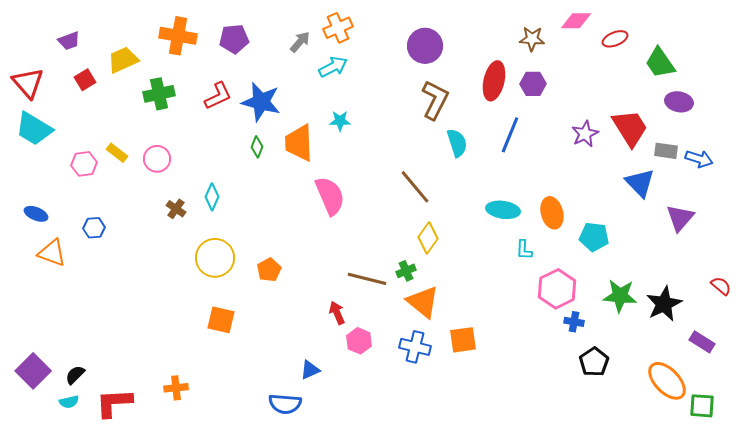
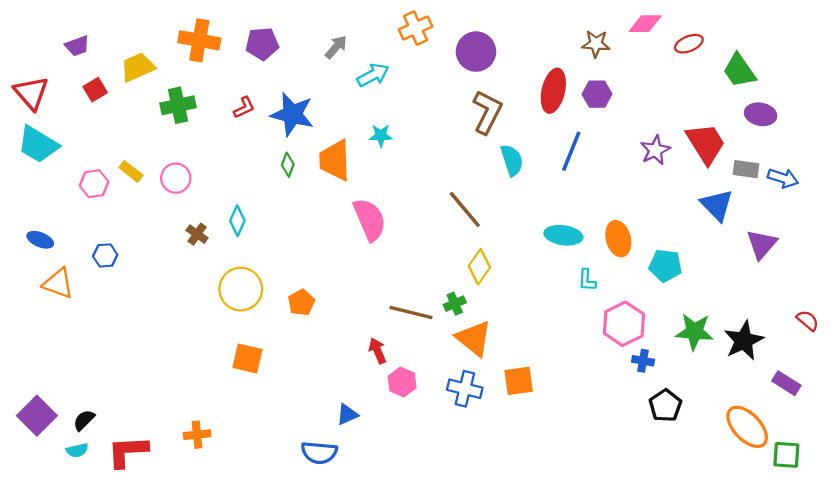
orange cross: (338, 28) -> (416, 28), moved
red L-shape: (218, 96) -> (244, 108), size x0.7

